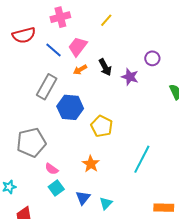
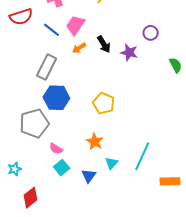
blue hexagon: (70, 107) -> (56, 98), moved
cyan line: (142, 159) -> (142, 156), moved
cyan triangle: (106, 203) -> (111, 163), moved

